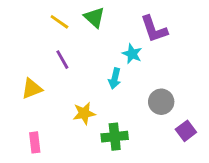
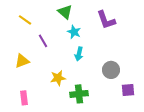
yellow line: (59, 22) -> (25, 20), moved
cyan star: (132, 54) -> (74, 32), moved
purple square: (186, 131) -> (128, 90), turned 32

